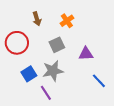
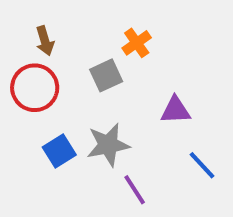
brown arrow: (37, 19) -> (45, 41), moved
gray square: (57, 45) -> (106, 75), moved
purple line: (46, 93) -> (135, 190), moved

